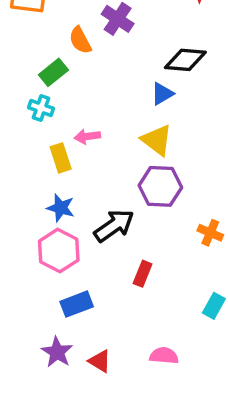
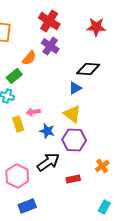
orange semicircle: (80, 40) -> (29, 58), turned -112
blue star: (61, 208) -> (47, 131), moved
orange cross: (210, 233) -> (102, 166), turned 32
red rectangle: (143, 274) -> (73, 179), moved, turned 56

